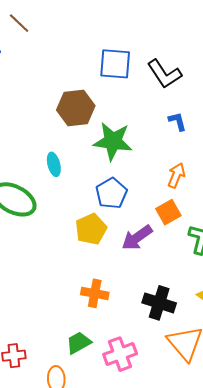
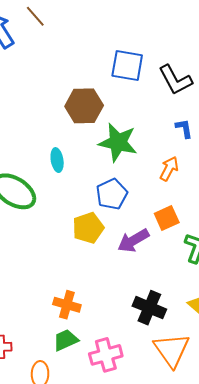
orange arrow: (176, 175) -> (169, 169), moved
orange cross: (95, 293) -> (67, 305), moved

